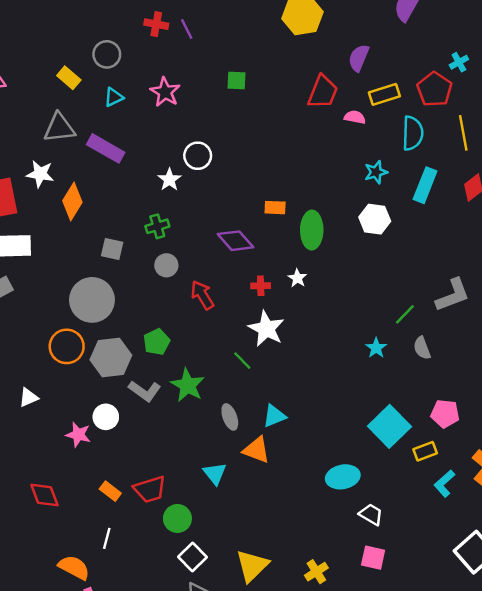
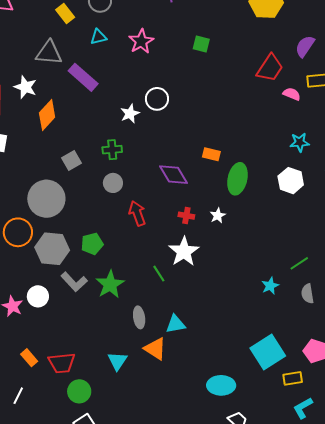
gray square: (112, 249) -> (71, 161), turned 36

